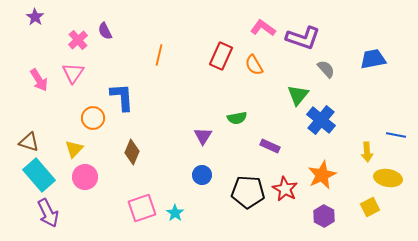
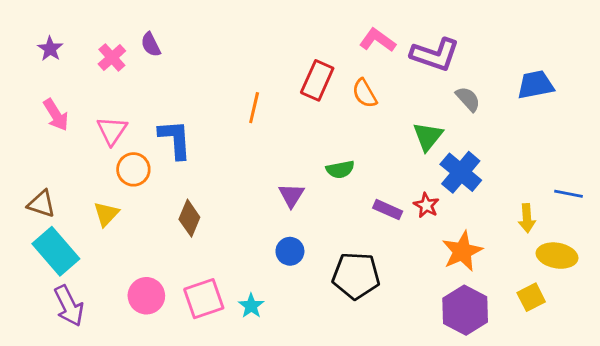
purple star: (35, 17) -> (50, 49), moved
orange line: (159, 55) -> (254, 108), moved
pink triangle: (73, 73) -> (112, 131), moved
pink circle: (85, 177) -> (146, 296), moved
red star: (285, 189) -> (426, 205), moved, size x0.7
purple hexagon: (324, 216) -> (465, 310), size x1.5

